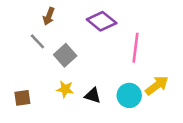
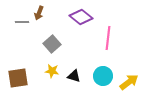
gray line: (37, 41) -> (22, 22), moved, turned -48
yellow arrow: (157, 85) -> (129, 82), moved
brown square: (22, 98) -> (18, 78), size x1.5

